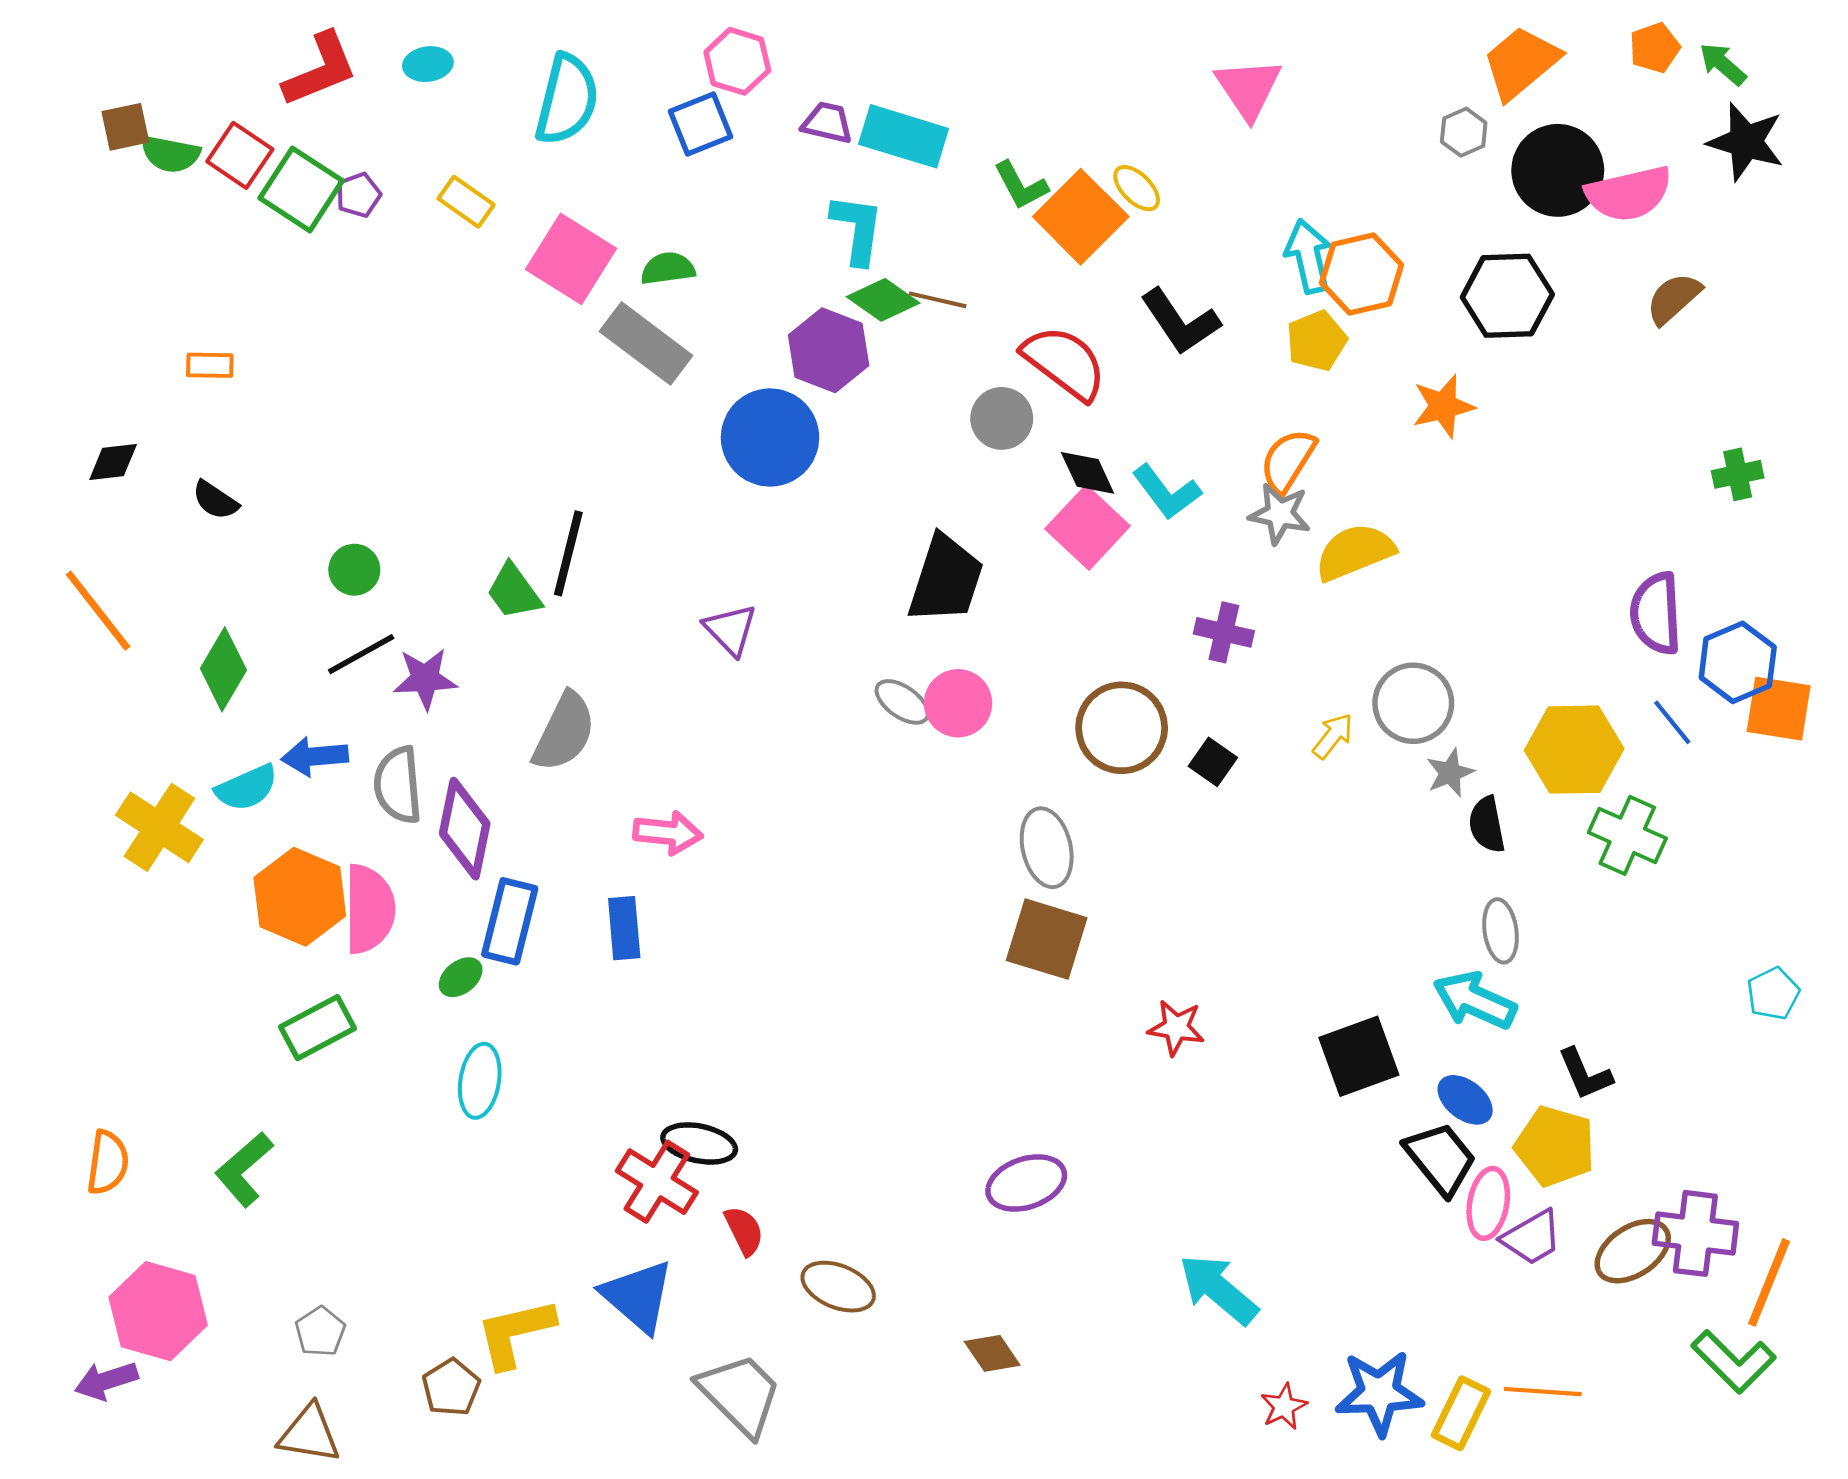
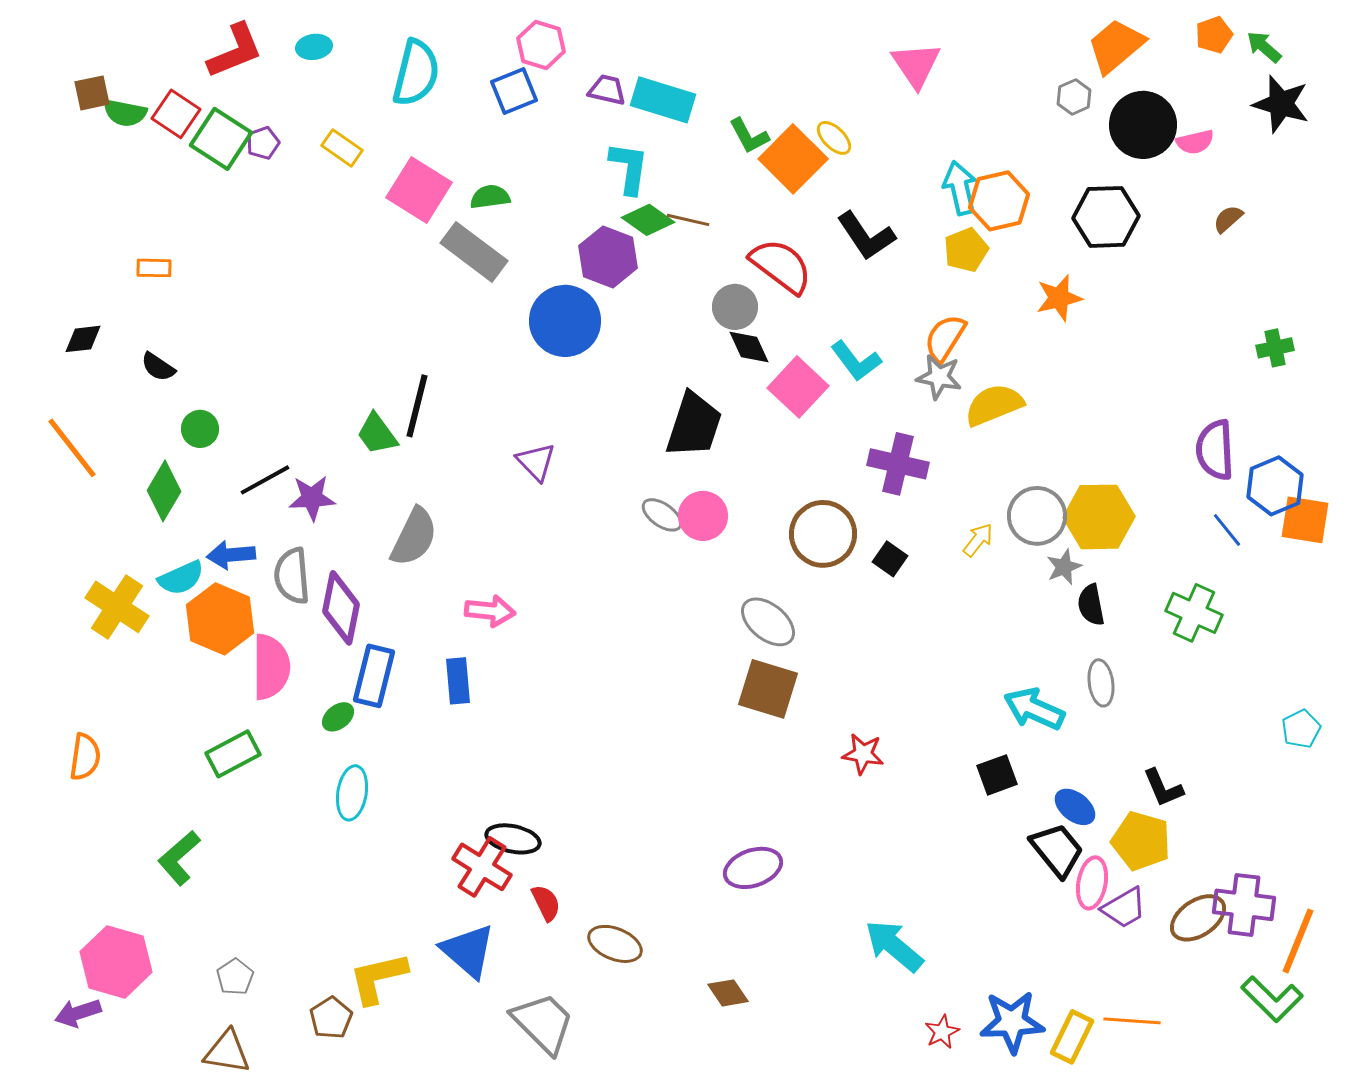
pink semicircle: (1629, 194) -> (1195, 142), size x0.6
brown semicircle: (1674, 298) -> (1228, 219), size x0.7
black diamond: (1088, 473) -> (749, 347), moved
green circle: (354, 570) -> (200, 429), moved
purple cross: (1224, 632) -> (898, 464), size x1.4
yellow hexagon: (1574, 750) -> (1099, 517), moved
gray ellipse: (1047, 848) -> (768, 622), turned -38
orange hexagon: (300, 897) -> (220, 619), moved
cyan arrow: (1475, 1000) -> (1034, 709), moved
black square: (1359, 1056) -> (997, 775), size x0.7
orange semicircle: (108, 1163) -> (85, 757), moved

